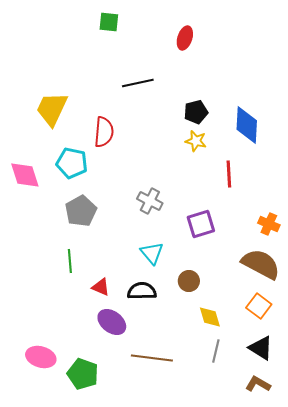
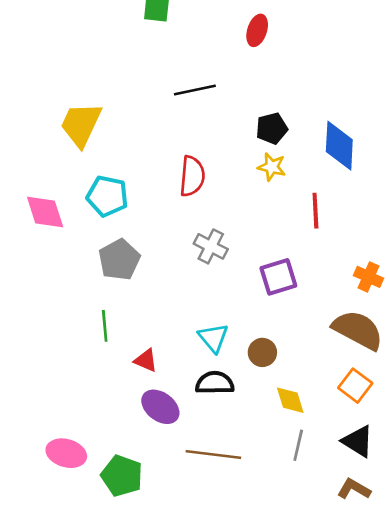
red semicircle: (104, 132) -> (192, 176), moved
cyan triangle: (152, 253) -> (213, 338), moved
black semicircle: (142, 291) -> (215, 383), moved

